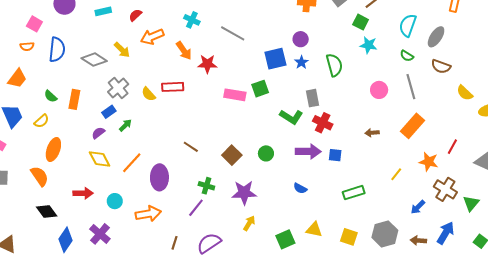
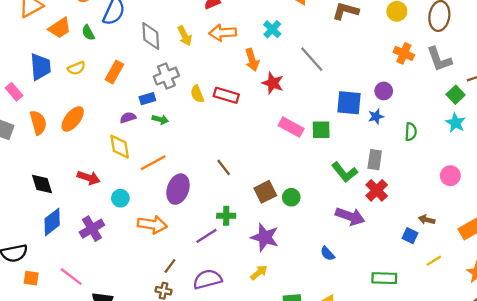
gray diamond: (94, 60) -> (151, 36), turned 35
green semicircle: (334, 65) -> (411, 132), size x0.7
green semicircle: (51, 96) -> (88, 33), moved
yellow semicircle: (42, 121) -> (76, 68), moved
green arrow: (125, 125) -> (160, 119), turned 40
green circle: (266, 153) -> (291, 197), moved
blue square: (335, 155) -> (410, 236), moved
yellow line: (396, 174) -> (434, 261), moved
orange semicircle: (40, 176) -> (38, 123), moved
green cross: (206, 186) -> (226, 216), turned -35

